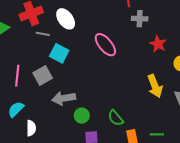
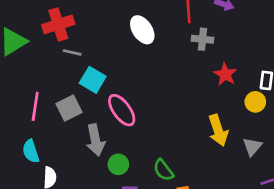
white ellipse: (66, 19) -> (142, 30), moved
pink ellipse: (105, 45) -> (122, 110), moved
gray arrow: (64, 98) -> (95, 140), turned -95
cyan semicircle: (16, 109) -> (31, 151), turned -66

